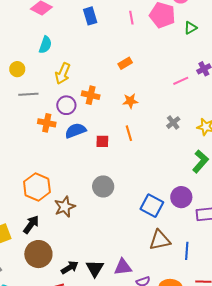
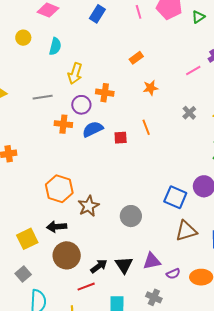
blue rectangle: (90, 16) -> (97, 14), turned 54
yellow circle: (17, 69) -> (23, 38), moved
orange star: (130, 101) -> (151, 88), moved
gray circle: (103, 186) -> (131, 216), moved
black arrow: (31, 225) -> (57, 227), turned -126

